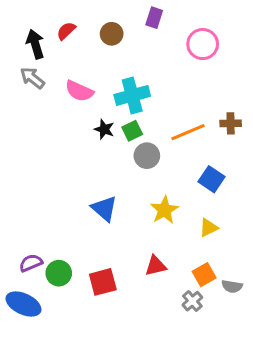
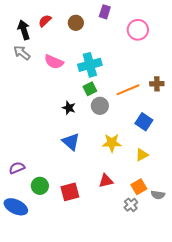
black star: (104, 129) -> (69, 108), moved
yellow star: (164, 210) -> (112, 143), turned 30
purple semicircle: (31, 263) -> (17, 168), moved

